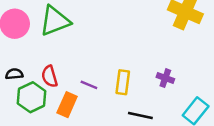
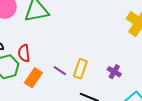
purple line: (89, 85) -> (60, 71), moved

